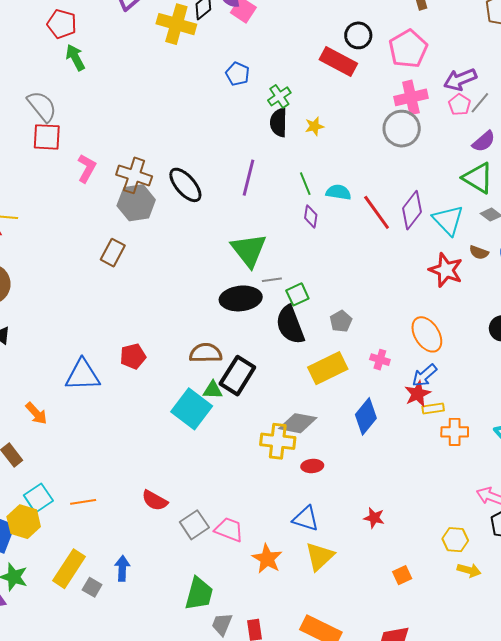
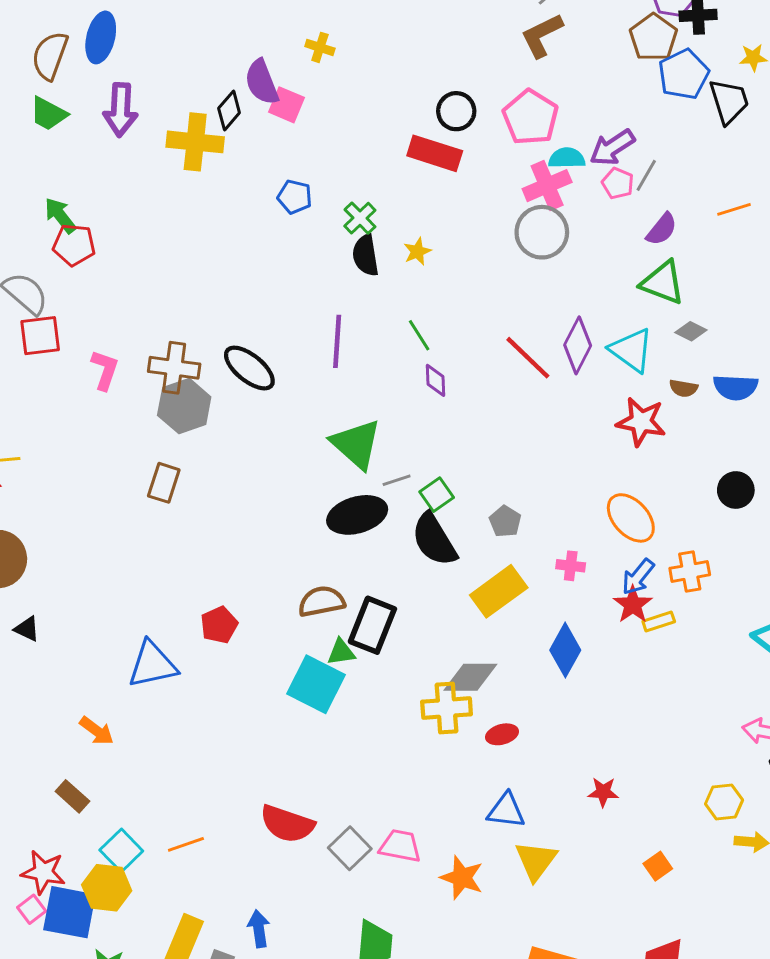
red pentagon: (62, 24) -> (74, 245), moved
cyan semicircle: (338, 192) -> (567, 158), moved
orange cross: (455, 432) -> (690, 572), moved
red semicircle: (155, 500) -> (287, 824), size x1.4

